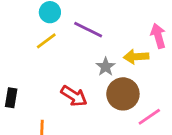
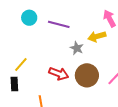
yellow line: (46, 41) -> (21, 65), moved
brown circle: (123, 94) -> (87, 75), moved

